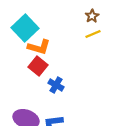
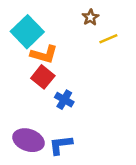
brown star: (92, 16) -> (90, 17), moved

